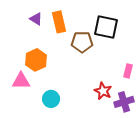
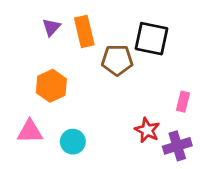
purple triangle: (36, 19) -> (51, 27), turned 40
pink triangle: (21, 81) -> (30, 132), moved

